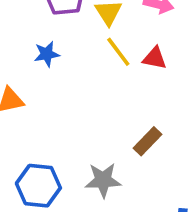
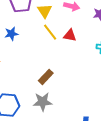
brown rectangle: (147, 141) -> (46, 77), moved

